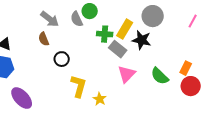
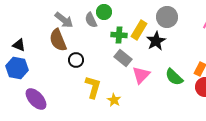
brown semicircle: (44, 39) -> (58, 40), size x1.6
black star: (142, 40) -> (156, 41), turned 30
gray rectangle: (118, 49) -> (123, 58), moved

